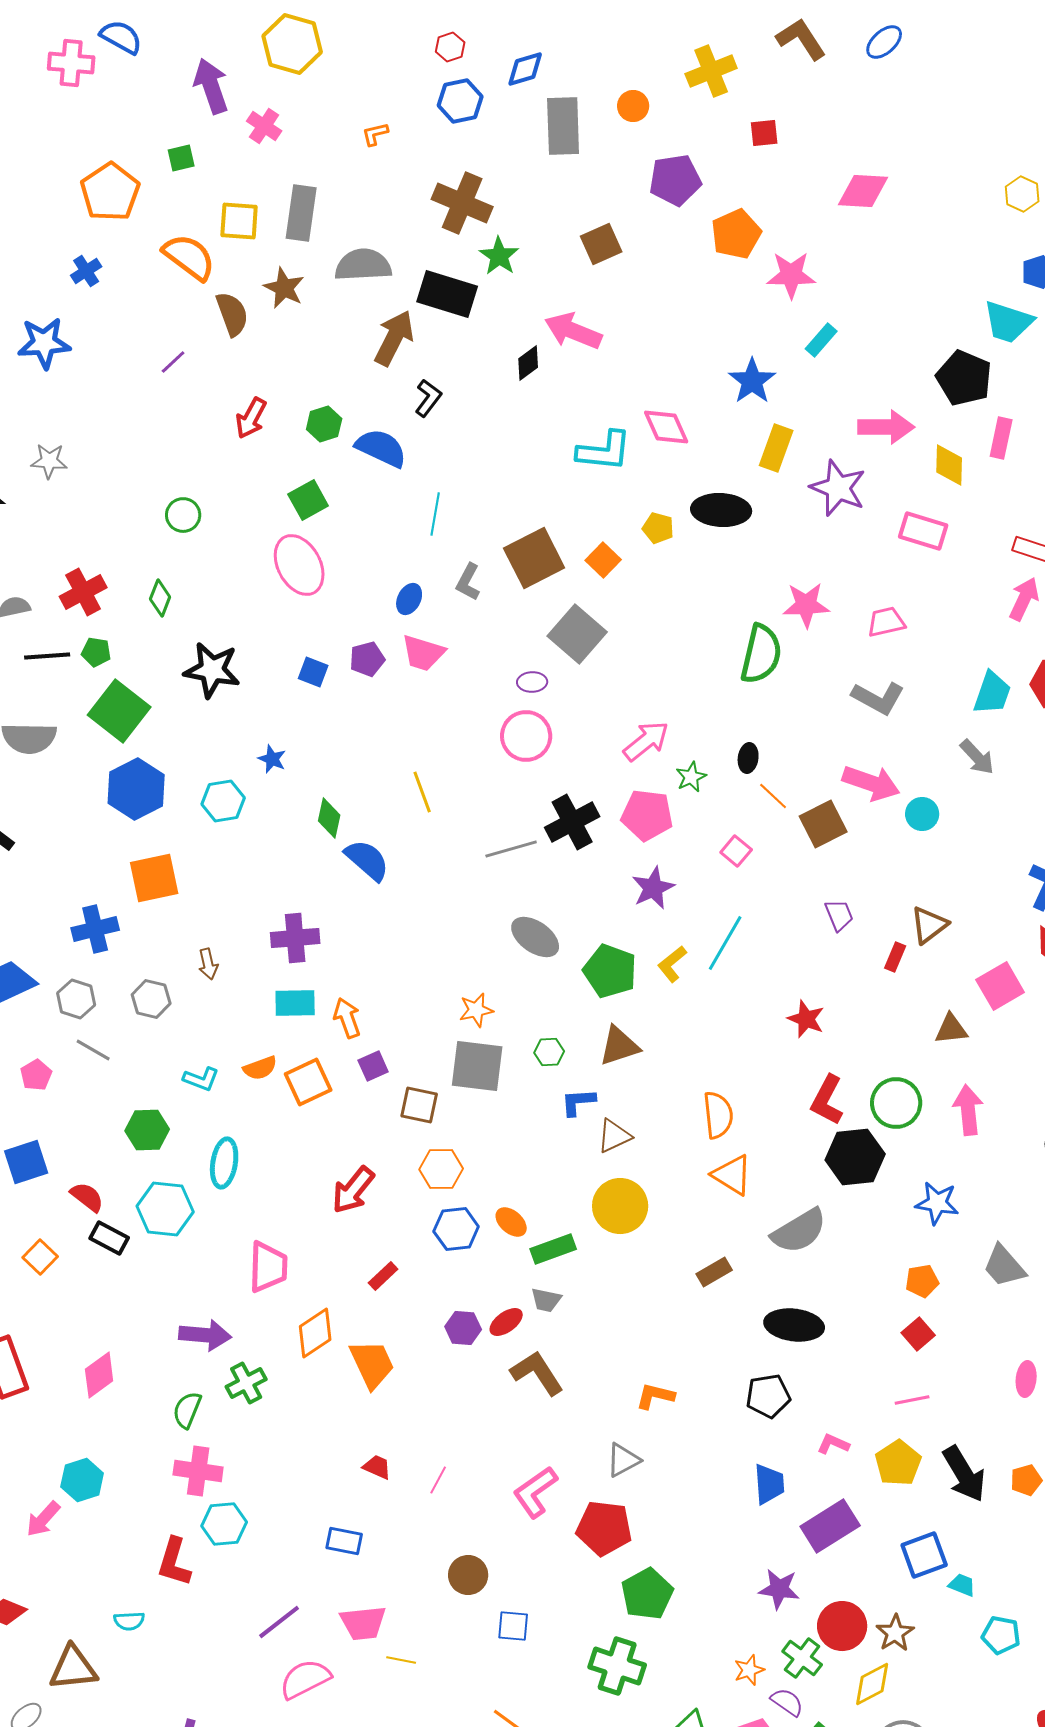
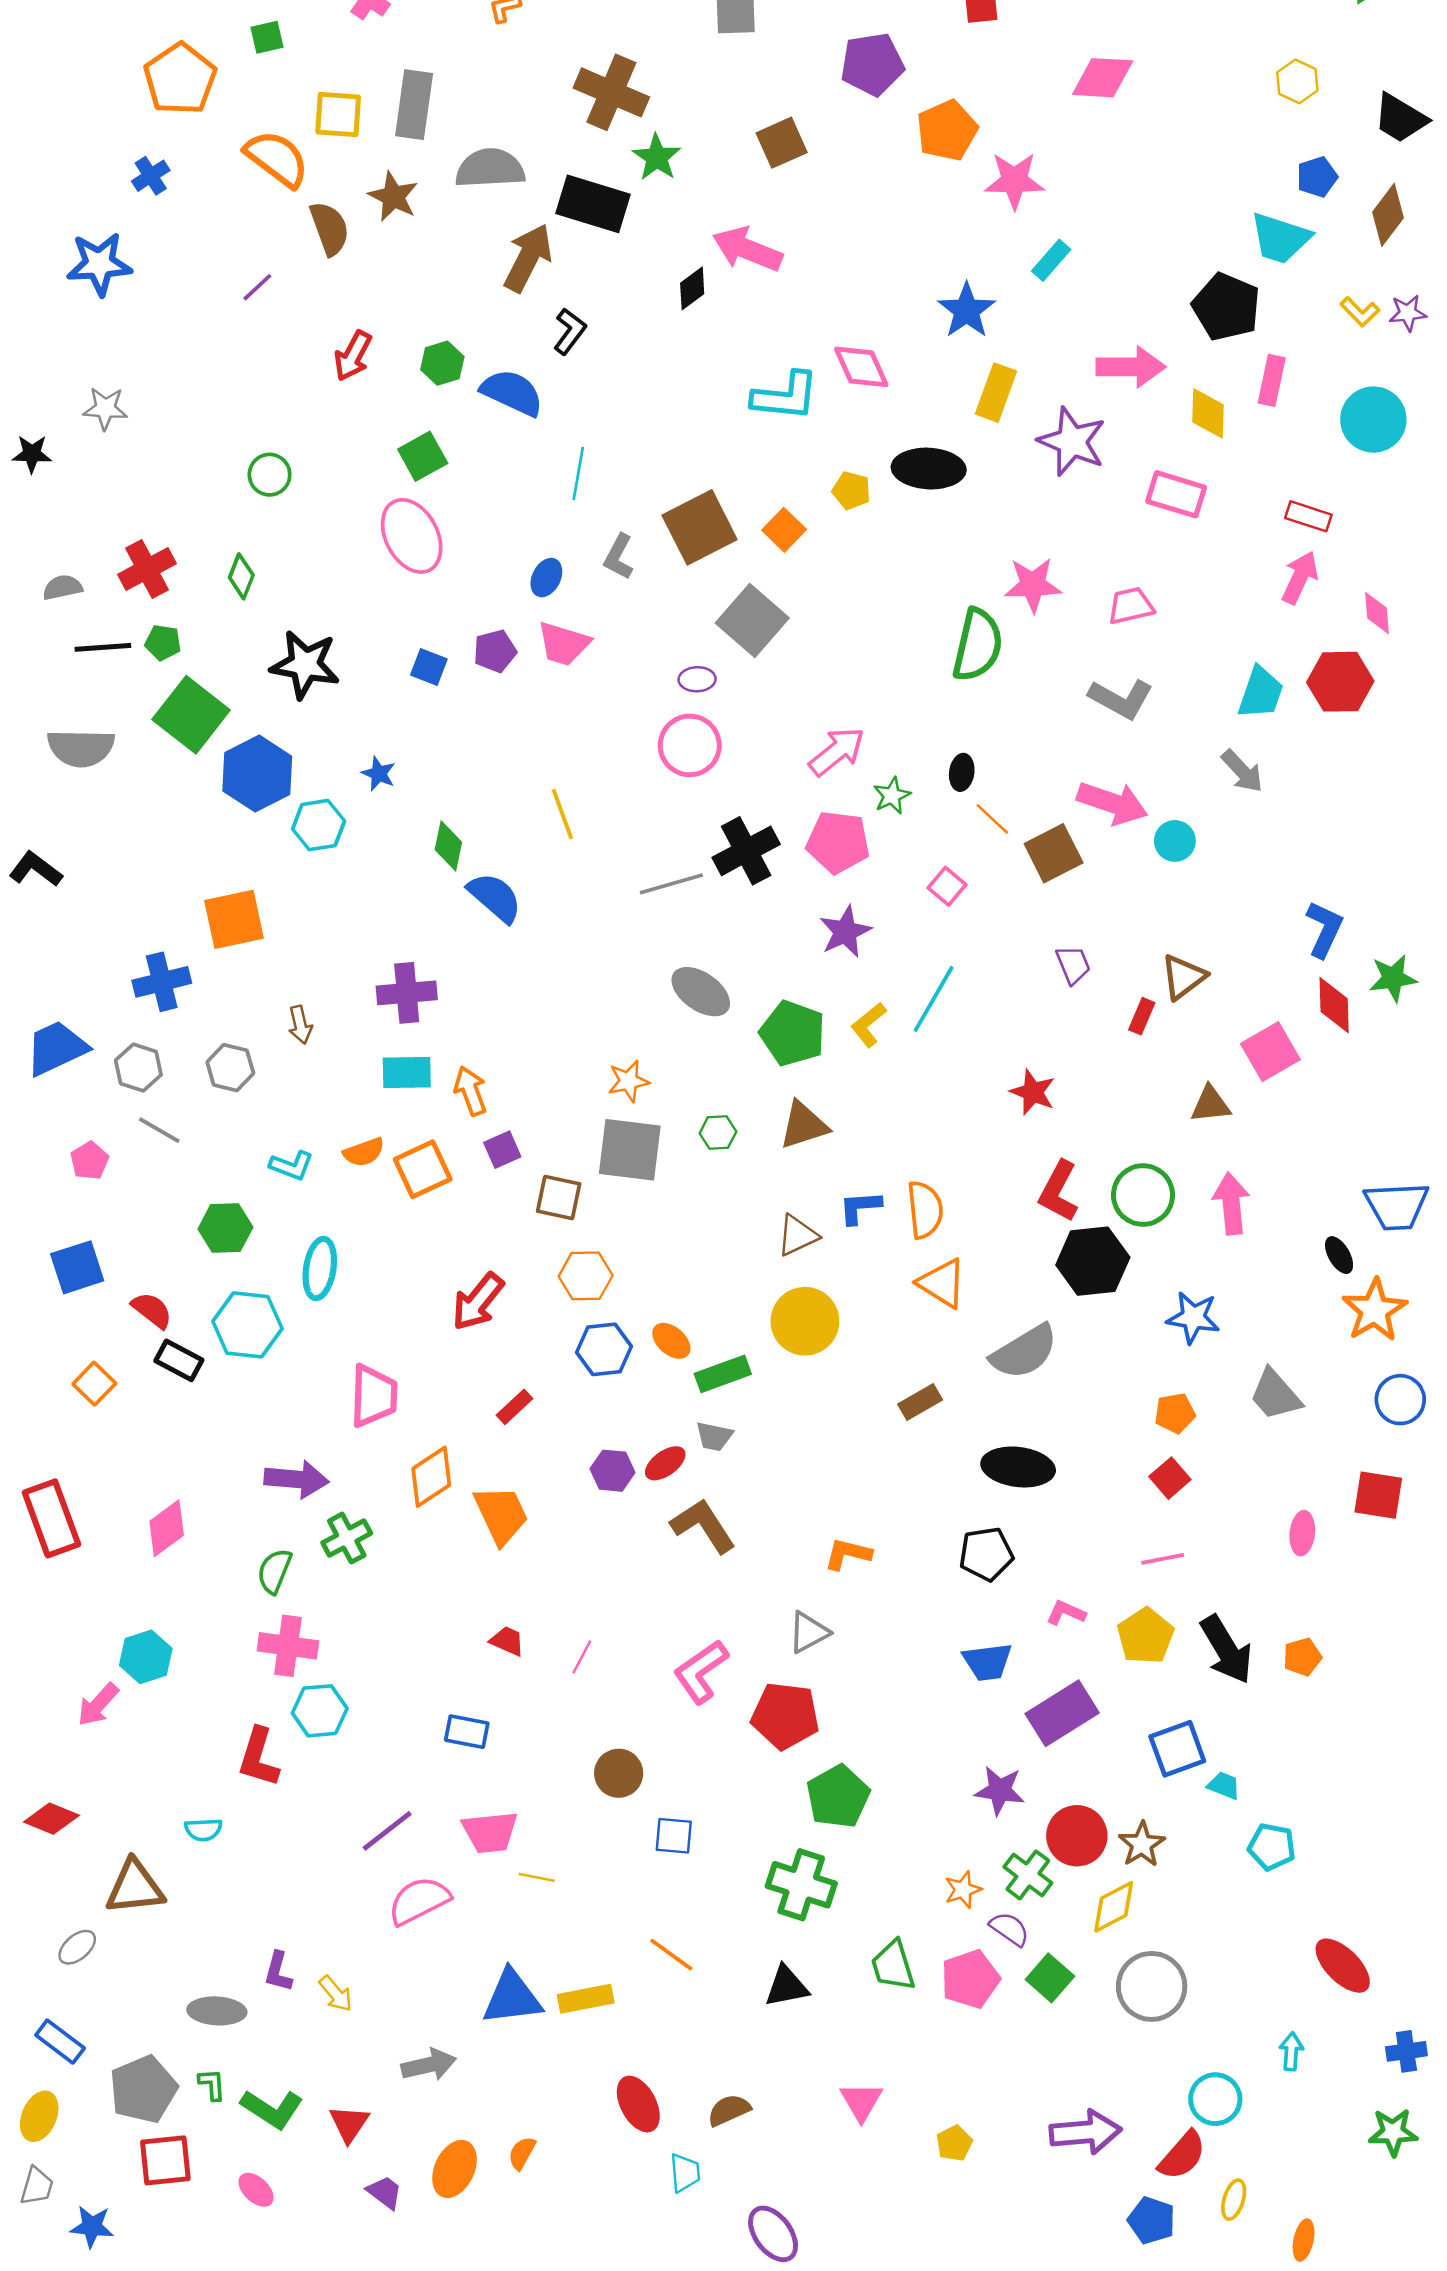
blue hexagon: (136, 789) -> (257, 774), moved
blue L-shape: (578, 1102) -> (860, 1207), moved
blue trapezoid: (769, 1484) -> (987, 1662), turned 87

